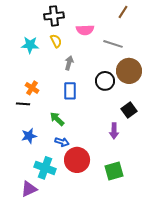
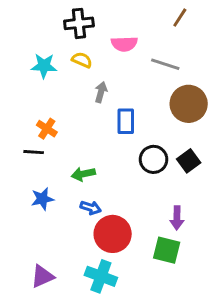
yellow semicircle: (56, 41) -> (82, 60), turned -40
black circle: (105, 81) -> (154, 159), moved
blue rectangle: (70, 91) -> (126, 121), moved
green arrow: (57, 119) -> (83, 174), turned -56
purple arrow: (114, 131) -> (177, 218), moved
cyan cross: (45, 168) -> (101, 276), moved
green square: (114, 171) -> (167, 250), turned 30

